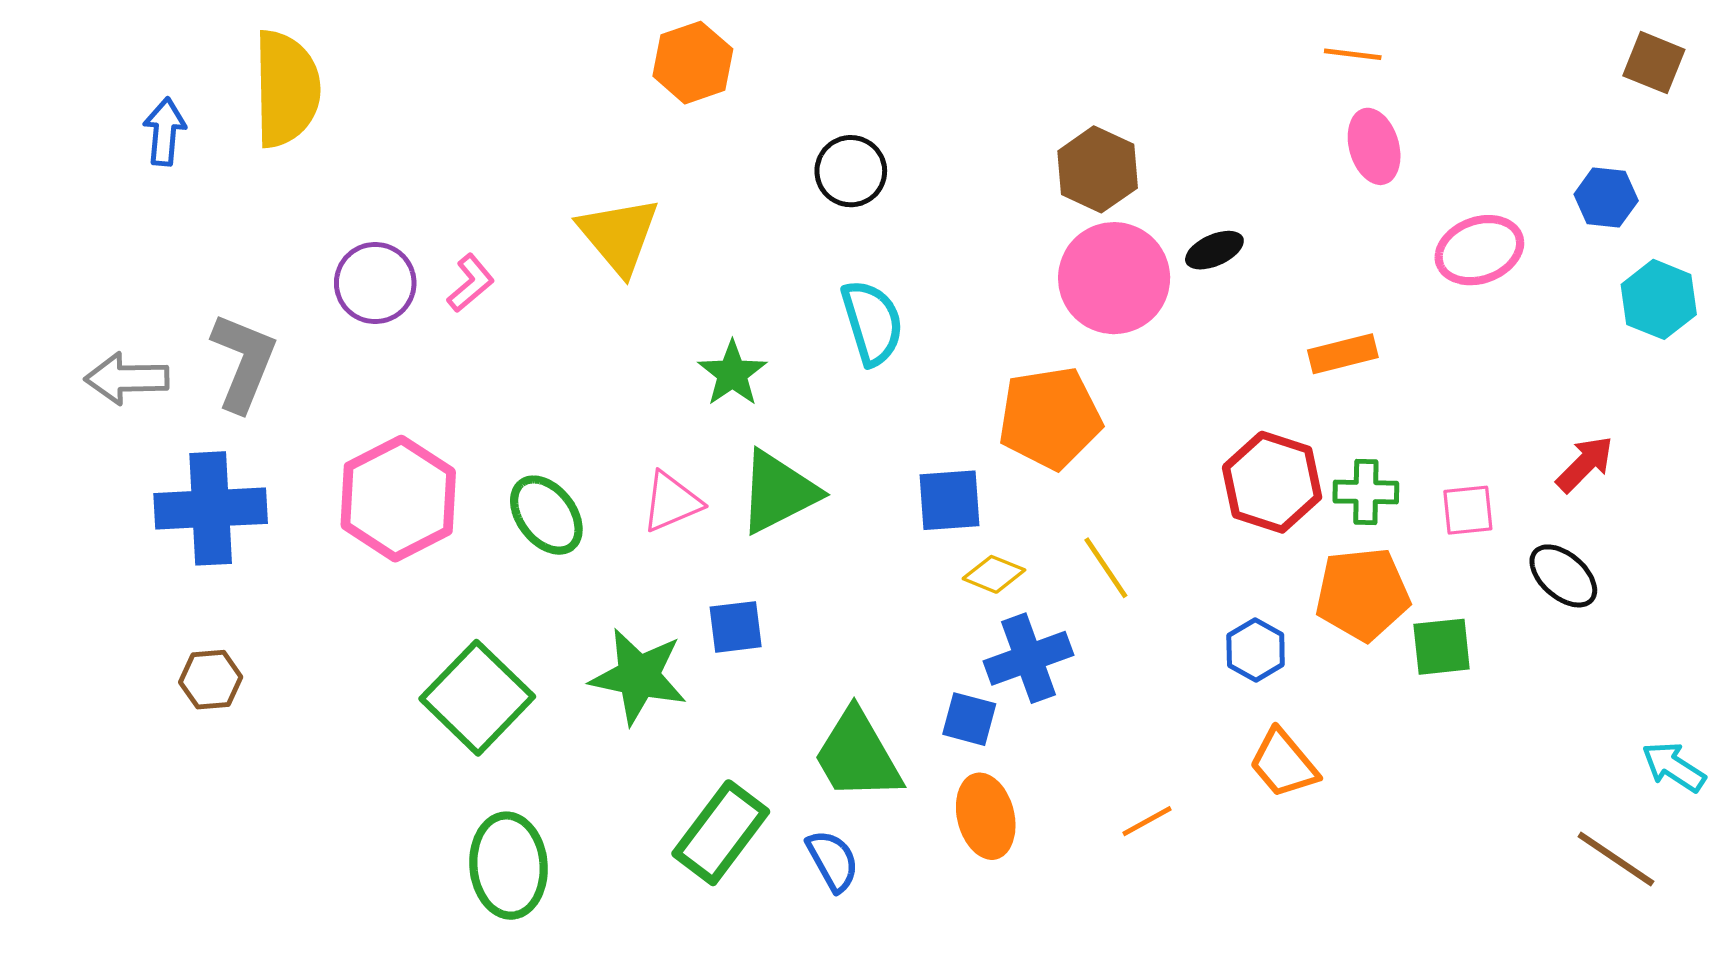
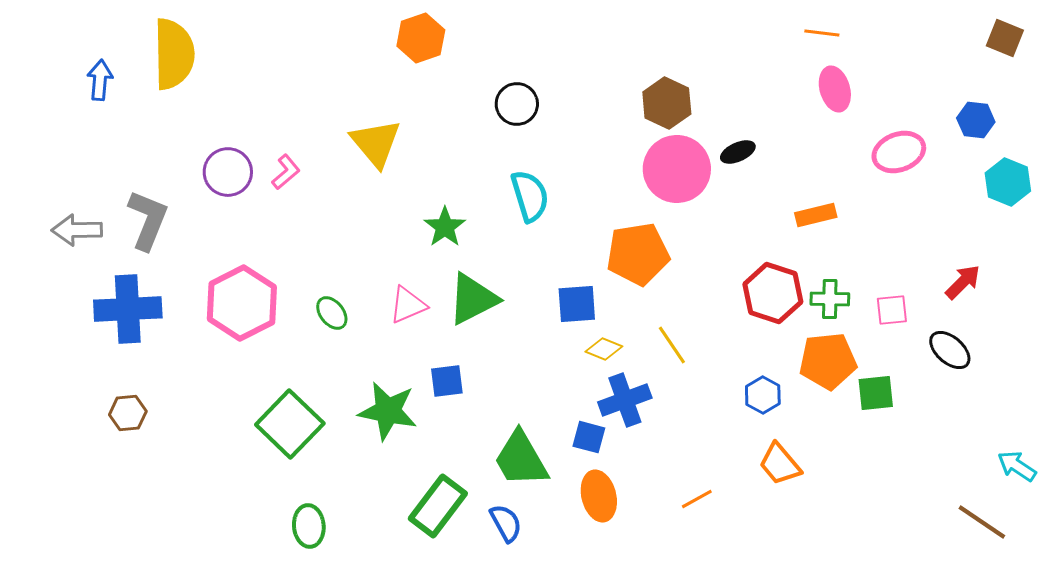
green ellipse: (546, 515) -> (332, 313), size x0.7
green ellipse: (508, 866) -> (309, 526), size x0.7

